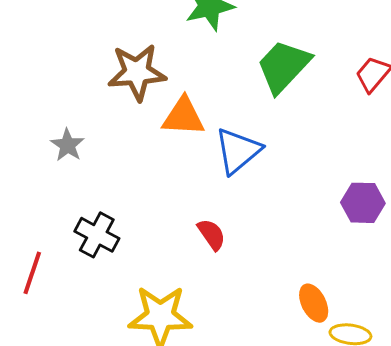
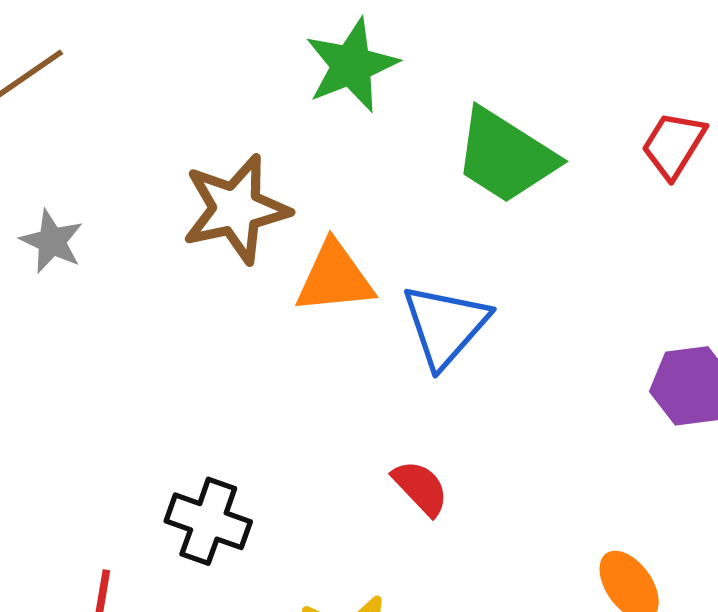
green trapezoid: (283, 66) -> (505, 156), turned -92
gray star: (67, 145) -> (52, 241), moved

